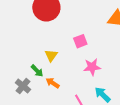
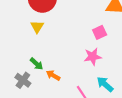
pink square: (80, 41) -> (100, 32), moved
yellow triangle: (51, 55) -> (37, 27), moved

